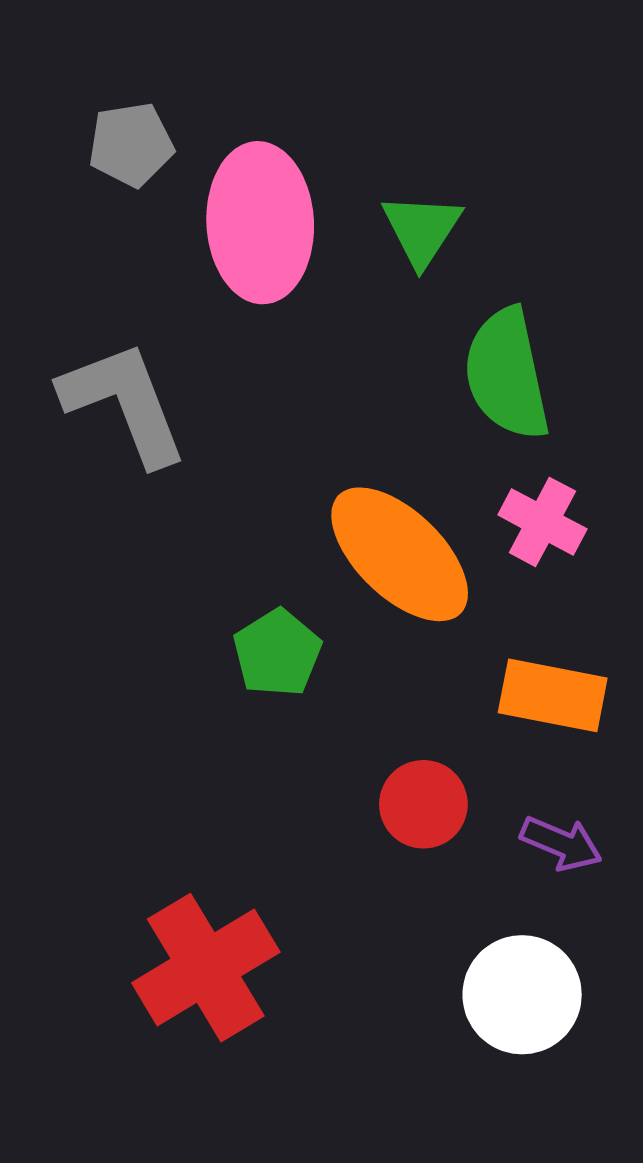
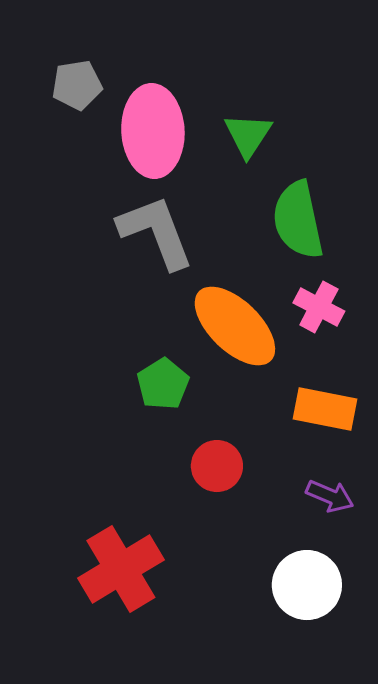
gray L-shape: (124, 403) -> (156, 232), moved
red circle: (423, 804) -> (217, 466), moved

